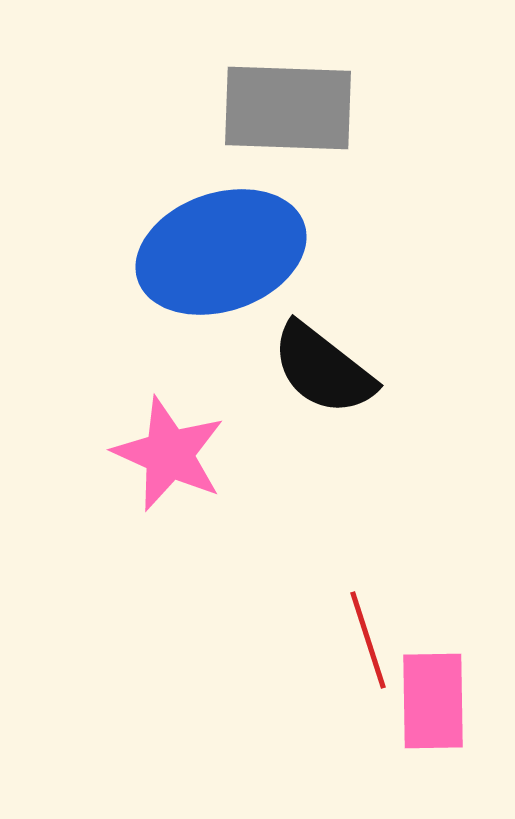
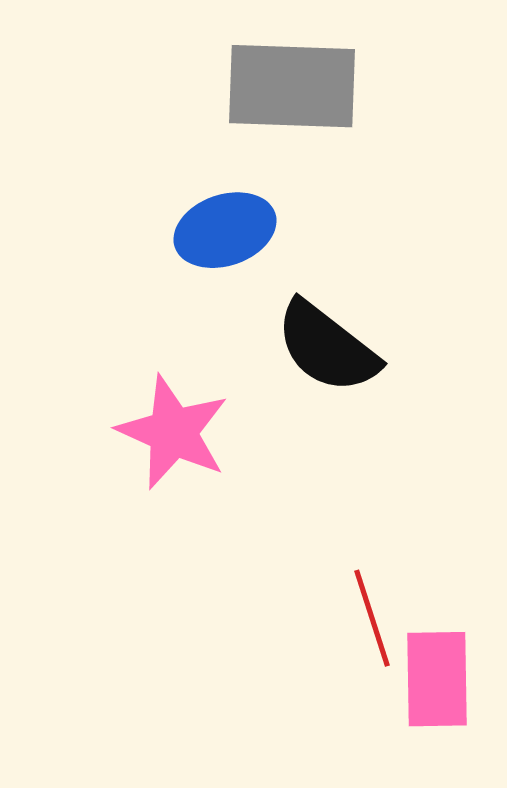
blue ellipse: (221, 252) -> (225, 230), size x0.6

